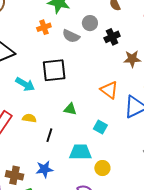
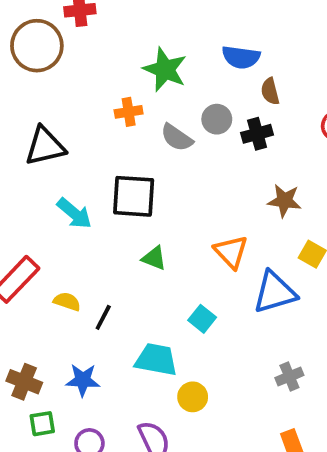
black cross: (112, 37) -> (257, 134), moved
green triangle: (70, 109) -> (154, 258), moved
yellow semicircle: (29, 118) -> (67, 302), moved

